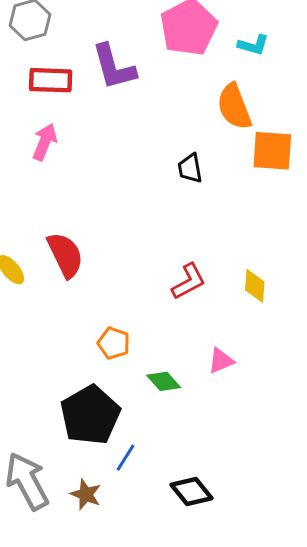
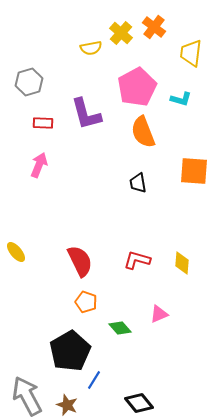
red rectangle: (51, 80) -> (43, 123), size x0.7
orange semicircle: (234, 107) -> (143, 132), moved
red semicircle: (65, 255) -> (80, 261), moved
red L-shape: (189, 281) -> (137, 260), turned -136

